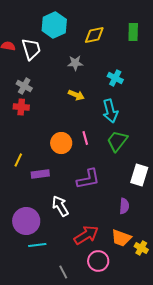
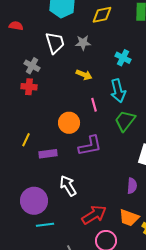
white trapezoid: (31, 49) -> (55, 43), moved
pink line: (85, 138) -> (94, 105), moved
purple L-shape: (88, 179) -> (90, 146), moved

